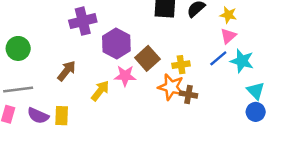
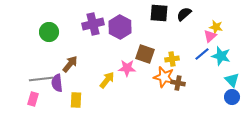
yellow star: (228, 15) -> (216, 27), moved
purple hexagon: (116, 43) -> (120, 27), moved
green circle: (18, 48) -> (49, 32), moved
brown square: (147, 58) -> (145, 54), turned -30
brown arrow: (67, 71) -> (70, 64), moved
purple semicircle: (38, 116) -> (57, 83), moved, turned 60

